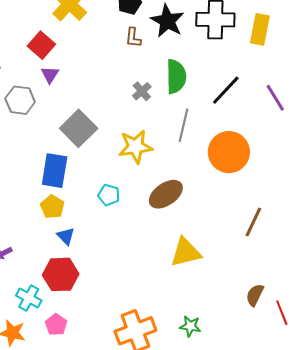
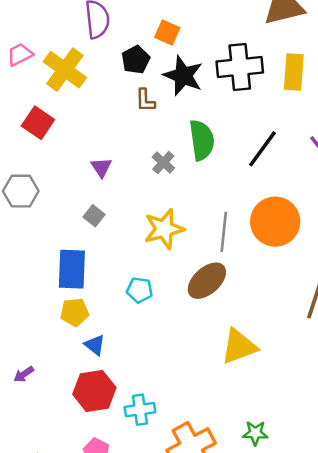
purple triangle: (50, 75) -> (101, 167), moved
gray line: (183, 125) -> (224, 232), moved
gray square: (79, 128) -> (94, 216), size x0.5
yellow pentagon: (52, 207) -> (75, 312), turned -30
cyan cross: (29, 298) -> (140, 410), moved, turned -30

